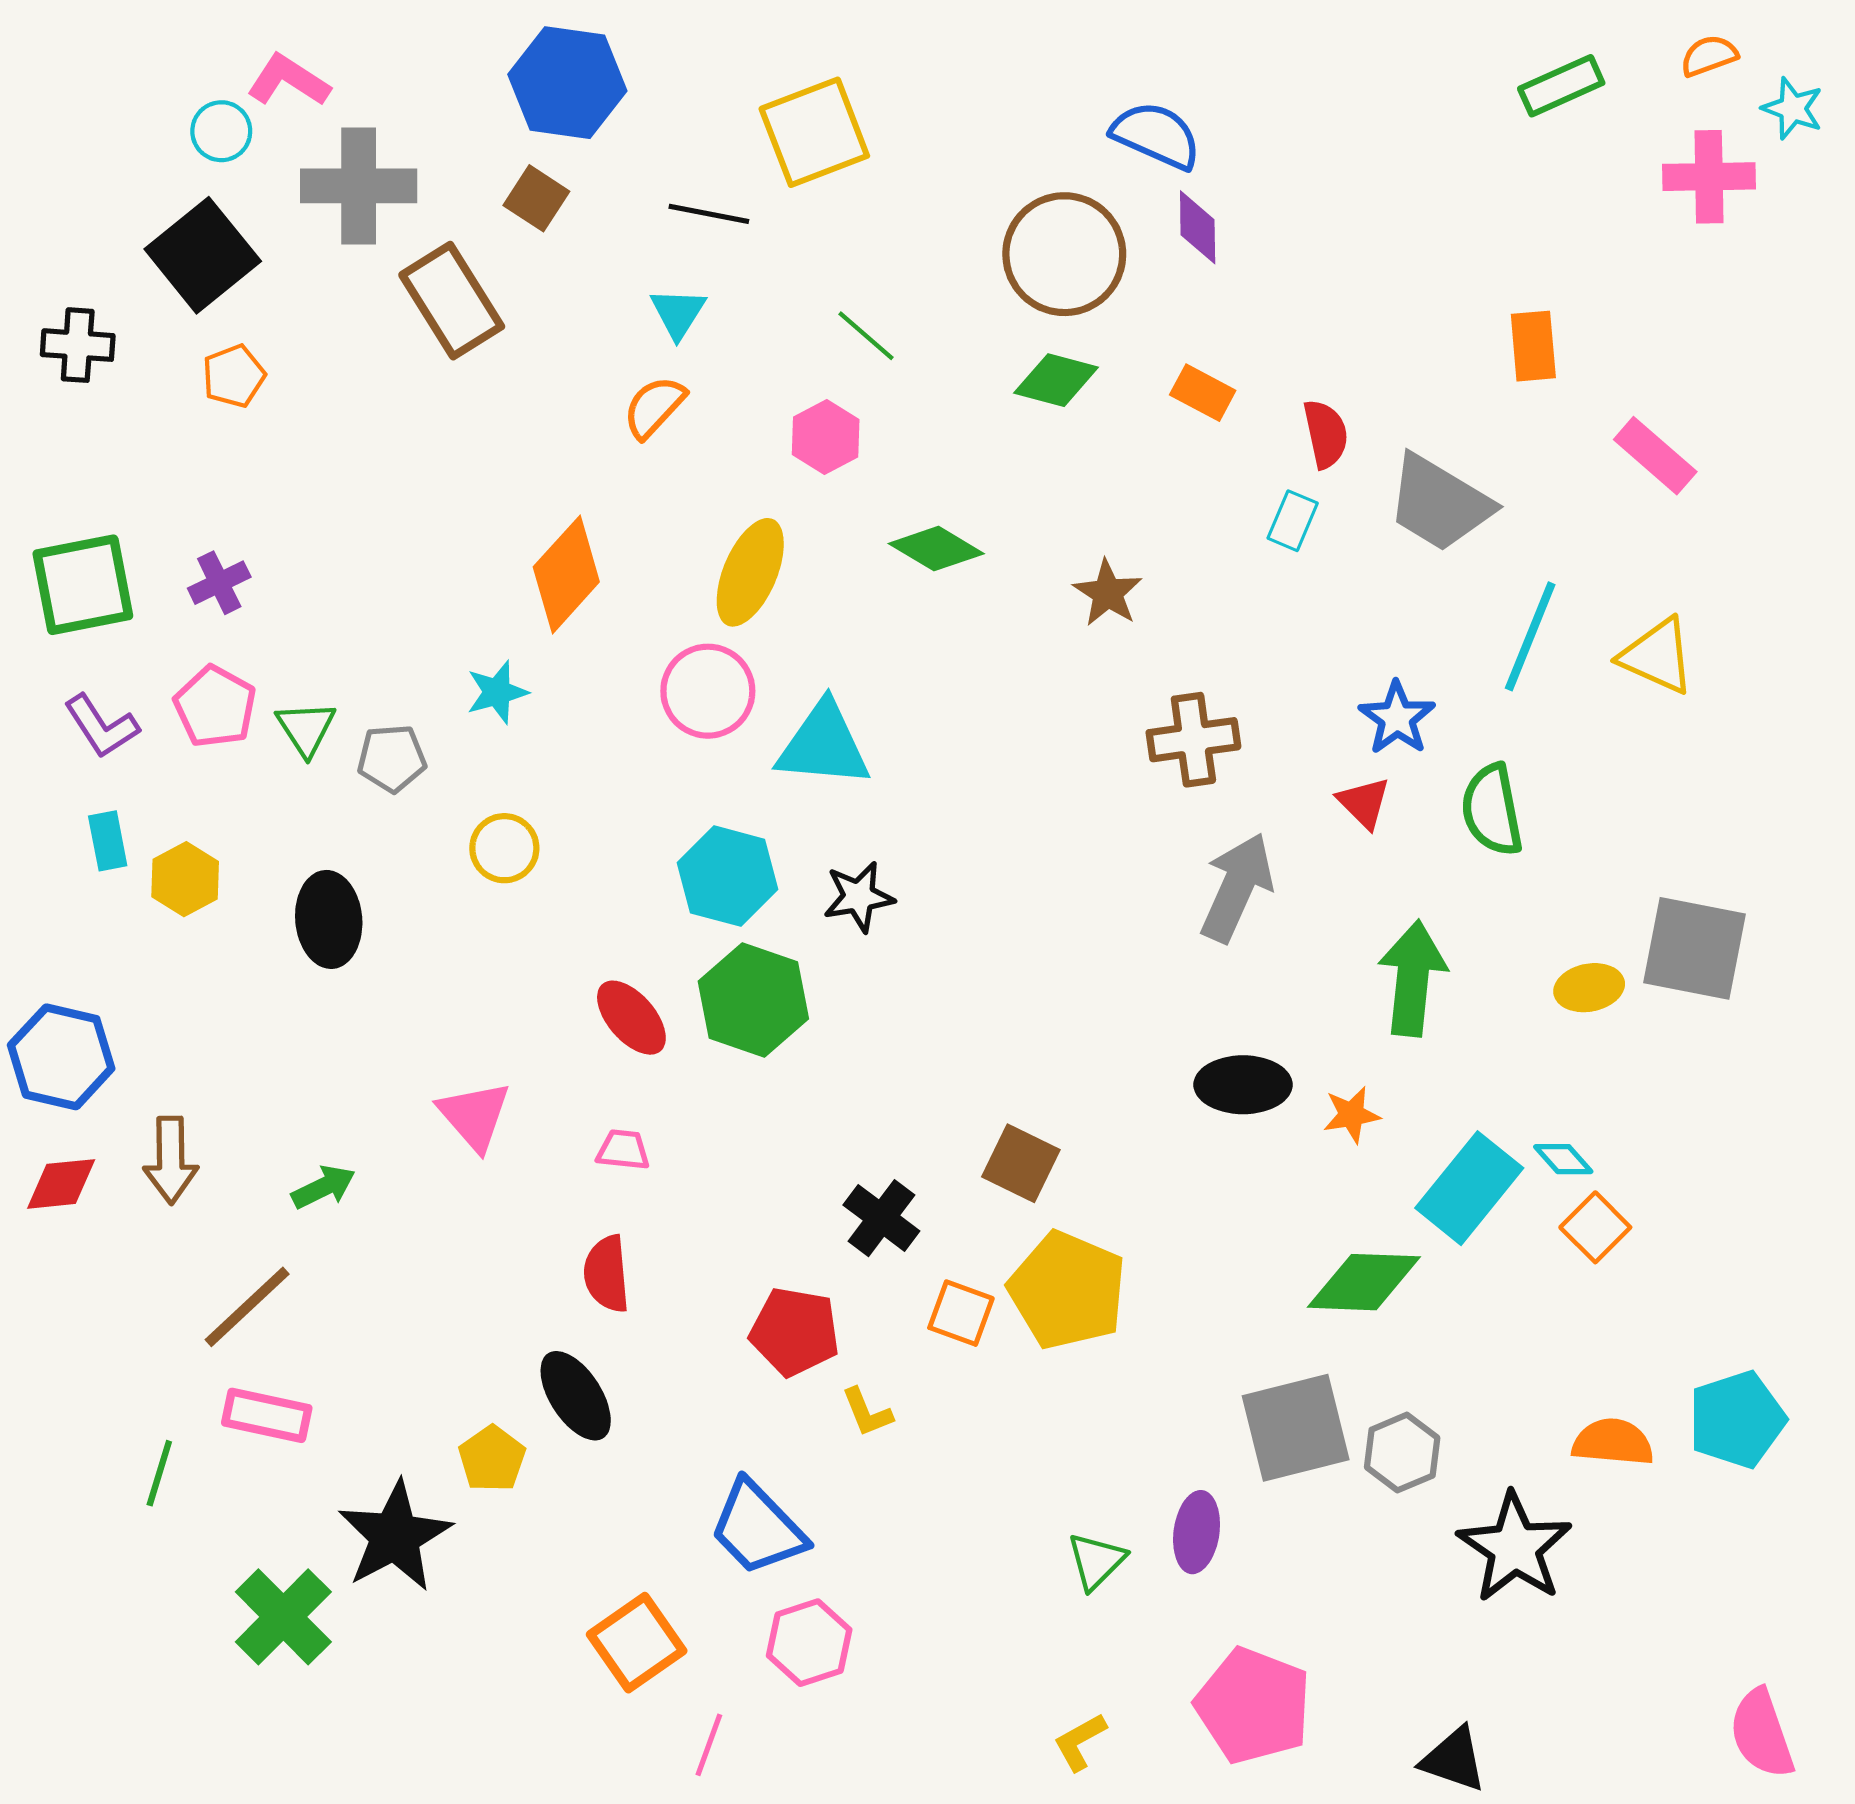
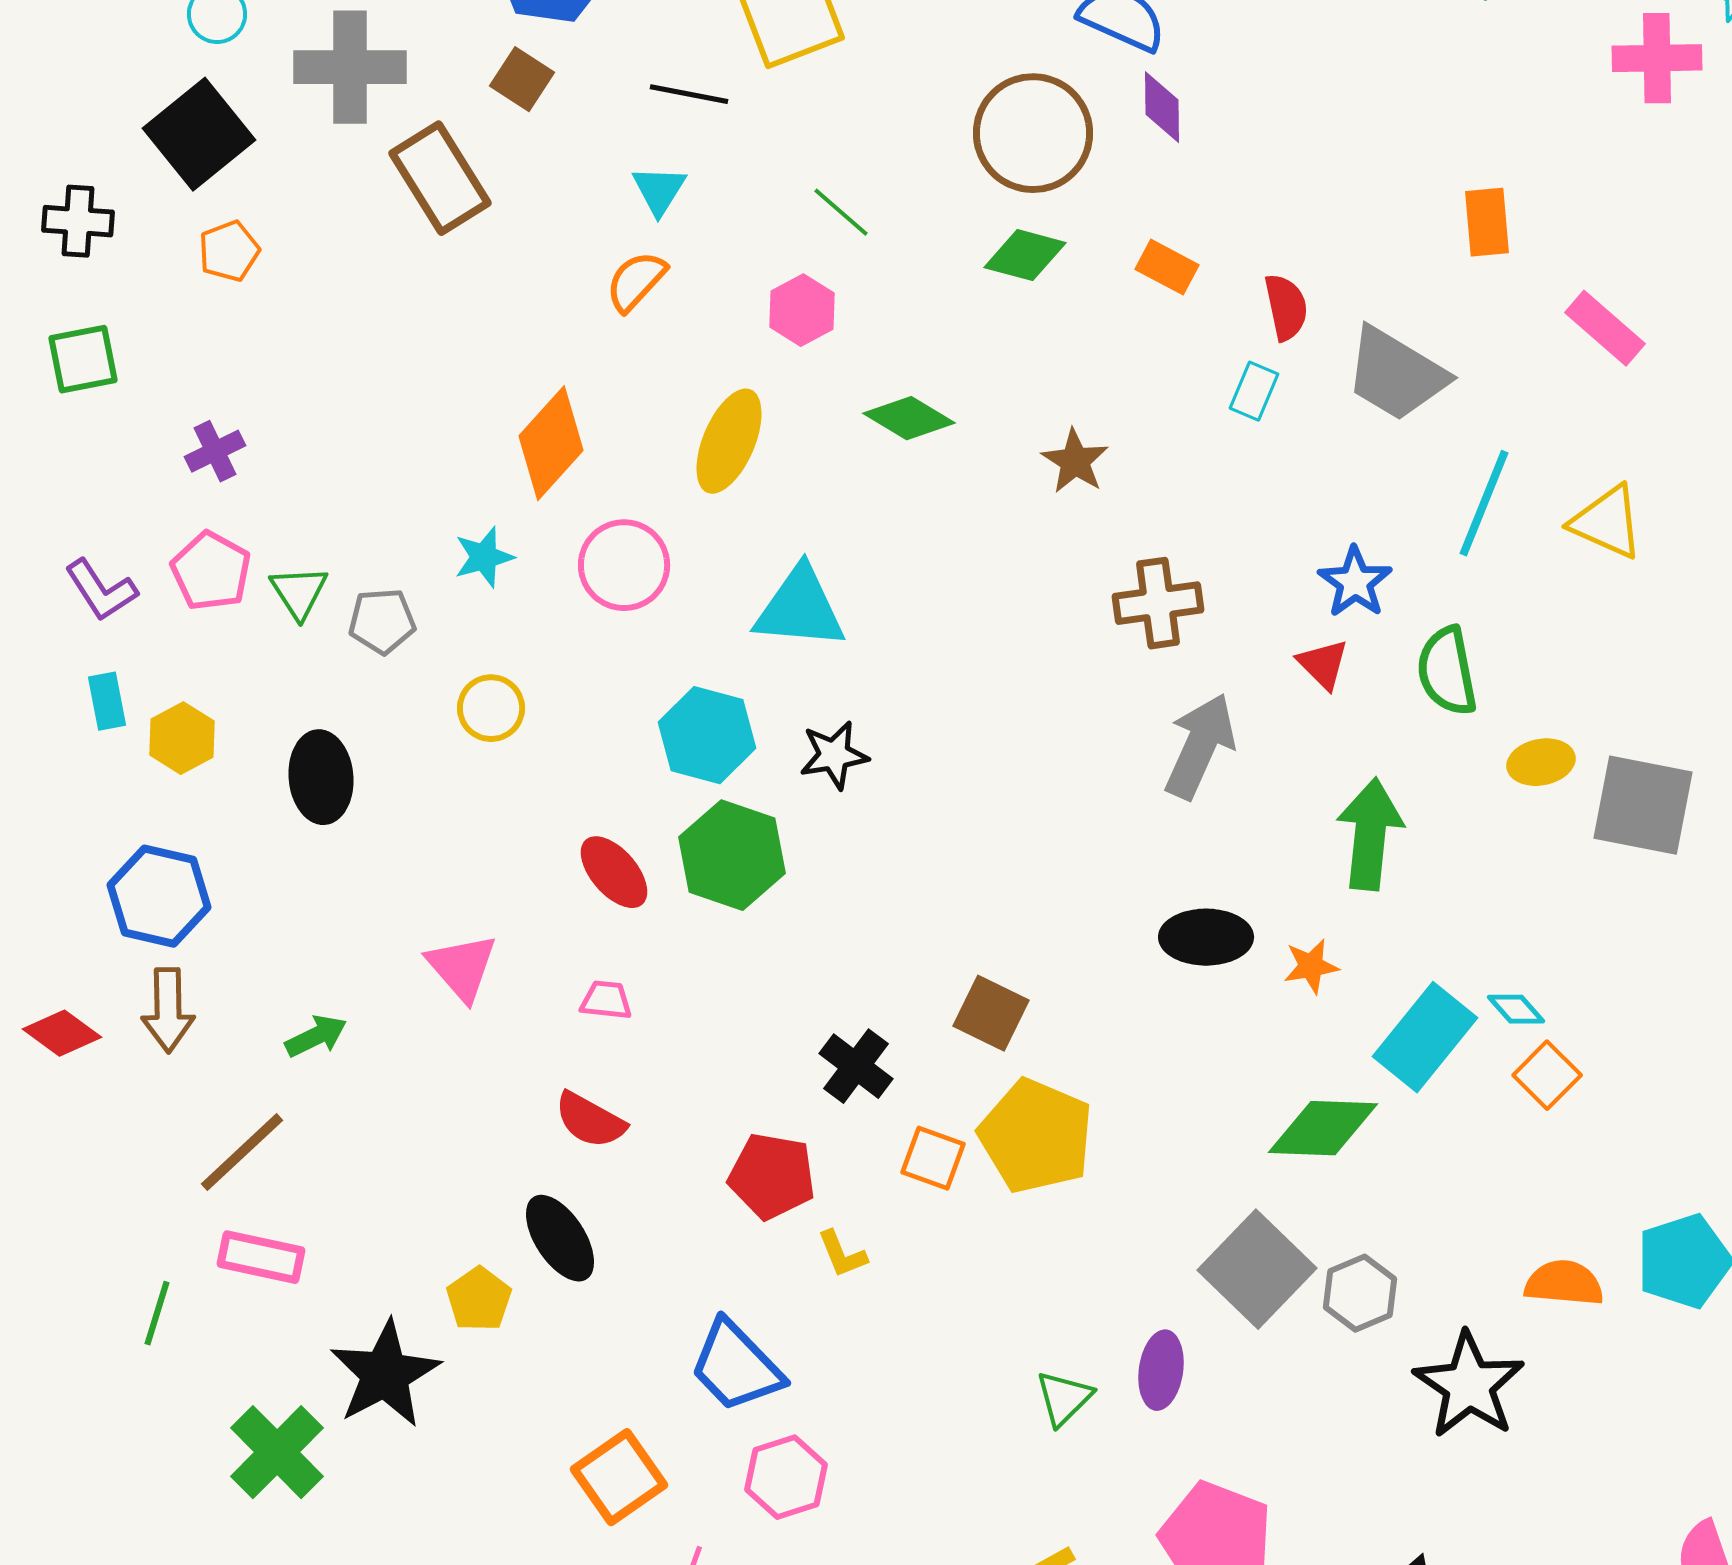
green square: (83, 585) -> (83, 359), moved, size x0.7
pink circle: (708, 691) -> (624, 565), moved
yellow ellipse: (1589, 988) -> (1541, 762), moved
blue hexagon: (61, 1057) -> (159, 896), moved
red diamond: (61, 1184) -> (62, 1033), turned 42
red semicircle: (607, 1274) -> (590, 1120), turned -56
gray square: (1296, 1428) -> (1257, 1269), turned -32

